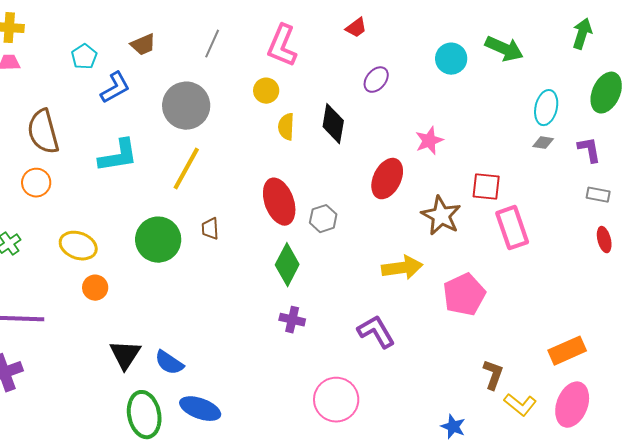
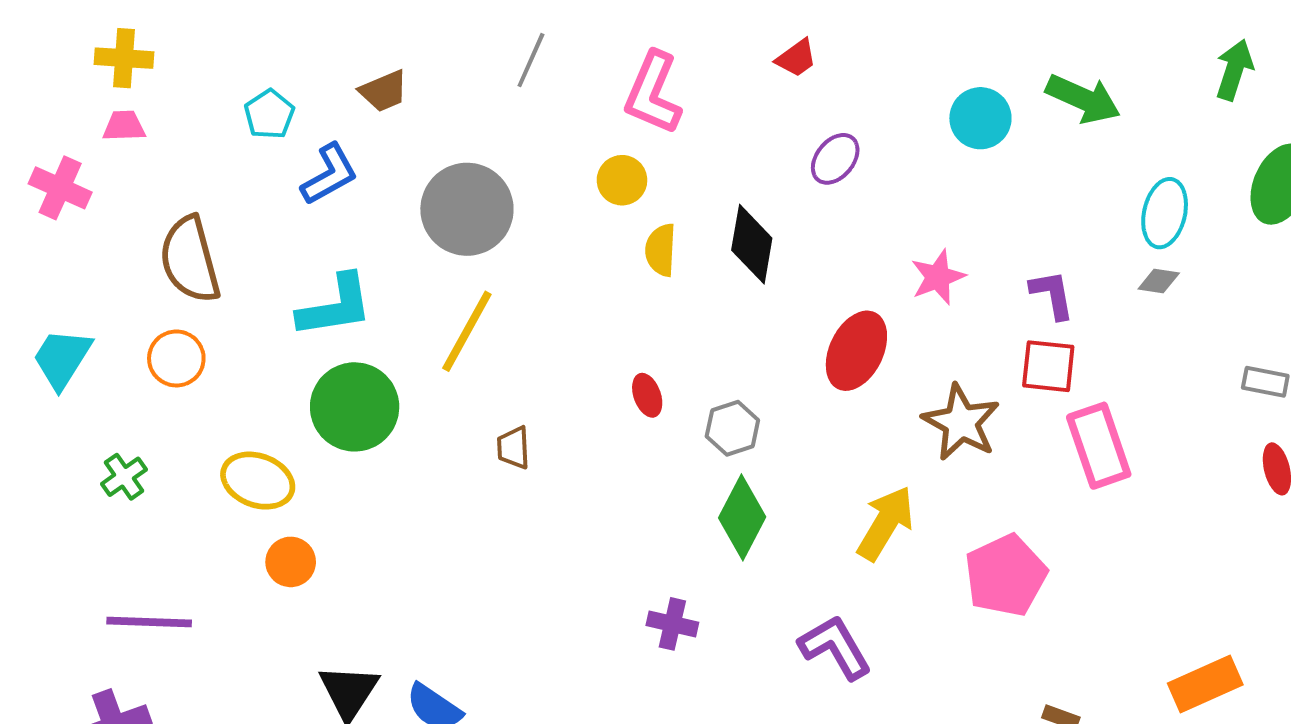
gray line: (212, 44) -> (531, 60), moved
purple L-shape: (589, 150) -> (1052, 295), moved
red ellipse: (279, 202) -> (647, 395), size x0.5
green circle: (158, 240) -> (355, 407), moved
green diamond: (287, 265) -> (742, 517), moved
yellow arrow: (402, 268) -> (886, 523), turned -51

